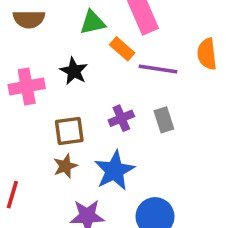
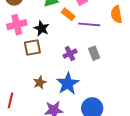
pink cross: (27, 87) -> (17, 25), moved
brown square: (69, 131) -> (32, 47), moved

